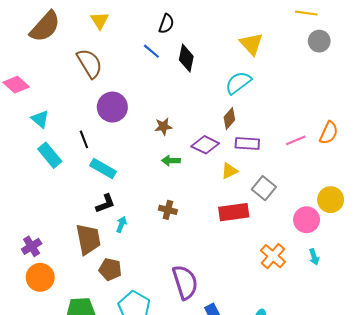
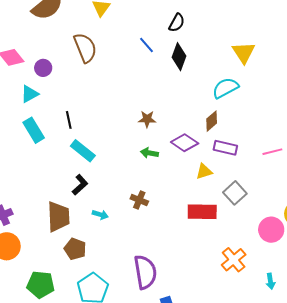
black semicircle: (166, 24) -> (177, 23), moved
purple circle: (112, 107) -> (43, 68), moved, size x0.6
cyan triangle: (40, 119) -> (30, 94), turned 42
black L-shape: (105, 204) -> (80, 185), turned -30
cyan arrow: (121, 224) -> (100, 215), moved, turned 77
cyan arrow: (314, 257) -> (270, 281), moved

